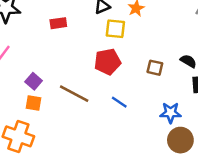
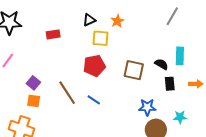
brown square: (155, 68) -> (134, 70), size x1.5
brown line: (74, 94) -> (67, 93), turned 30
blue line: (119, 102) -> (94, 100), moved

